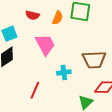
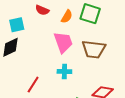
pink trapezoid: (45, 45) -> (63, 42), moved
brown trapezoid: (94, 60) -> (94, 49), moved

